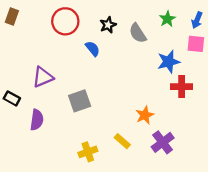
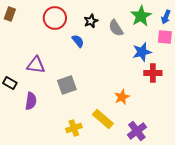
green star: (167, 19) -> (141, 16), size x1.5
purple triangle: (43, 77) -> (36, 65), turned 30
yellow rectangle: (122, 141) -> (103, 119), size x1.5
purple cross: (163, 142) -> (137, 131), moved

